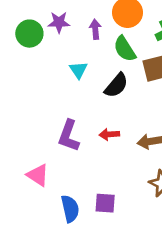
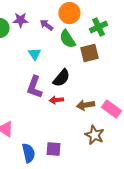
purple arrow: (95, 29) -> (46, 25), turned -48
black semicircle: (116, 85) -> (61, 78), moved
purple L-shape: (69, 136) -> (34, 87), moved

